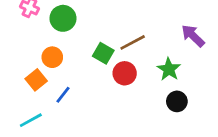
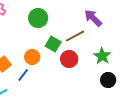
green circle: (63, 18) -> (38, 18), moved
purple arrow: (193, 36) -> (93, 18), moved
orange circle: (52, 57) -> (32, 57), moved

